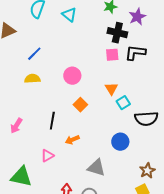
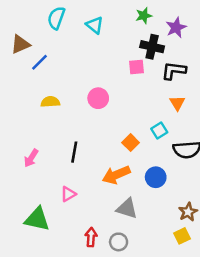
blue line: (34, 54) -> (40, 62), moved
pink square: (112, 55) -> (137, 67), moved
orange triangle: (111, 89) -> (177, 103), moved
orange square: (80, 105) -> (131, 143), moved
orange arrow: (72, 140) -> (116, 175), moved, size x1.6

